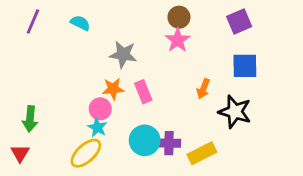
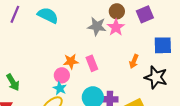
purple square: (239, 21) -> (145, 14), moved
cyan semicircle: (80, 23) -> (48, 15), size x1.5
gray star: (123, 54) -> (97, 26), moved
green arrow: (30, 119) -> (13, 82), turned -36

